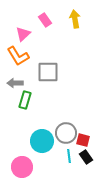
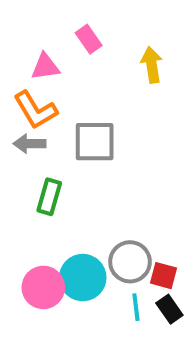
yellow arrow: (75, 19) -> (152, 65), moved
pink triangle: (23, 34) -> (45, 67), turned 35
gray arrow: (15, 83) -> (30, 144), moved
pink circle: (22, 167) -> (43, 287), moved

